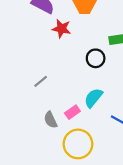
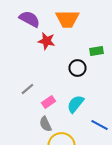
pink rectangle: (72, 112) -> (48, 102), moved
gray semicircle: (51, 120) -> (45, 124), moved

